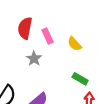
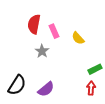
green rectangle: (80, 79) -> (95, 69), moved, turned -56

